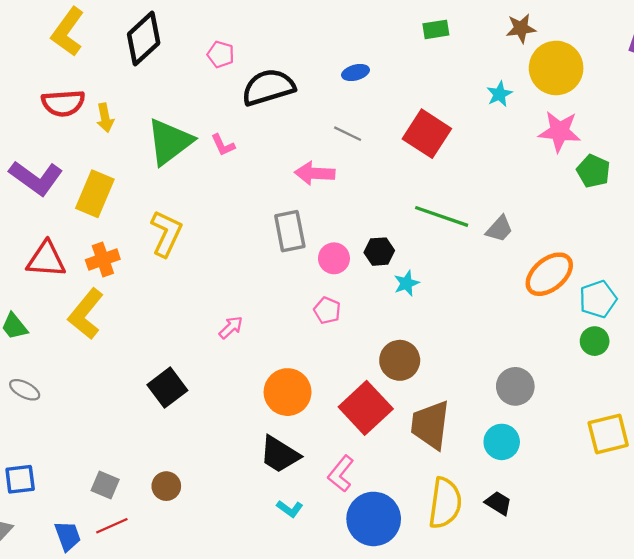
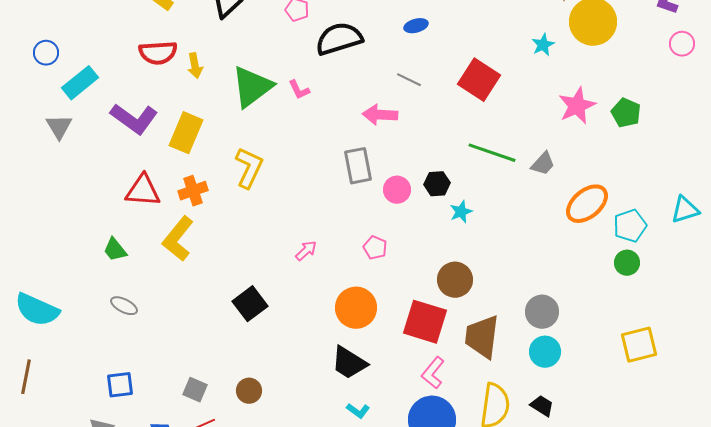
pink star: (559, 131) -> (577, 106), moved, turned -30
pink pentagon: (327, 310) -> (375, 248), moved
gray circle: (515, 386) -> (542, 312), moved
red square: (366, 408) -> (425, 322), turned -30
pink L-shape: (341, 474) -> (433, 373), moved

